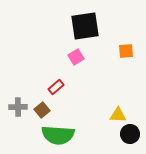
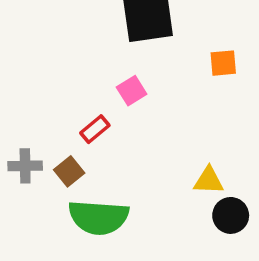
pink square: (76, 57) -> (132, 91), moved

